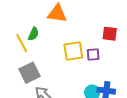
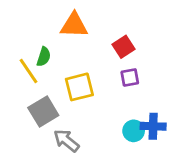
red square: (110, 34) -> (124, 47), moved, turned -35
yellow square: (73, 51) -> (79, 87), moved

